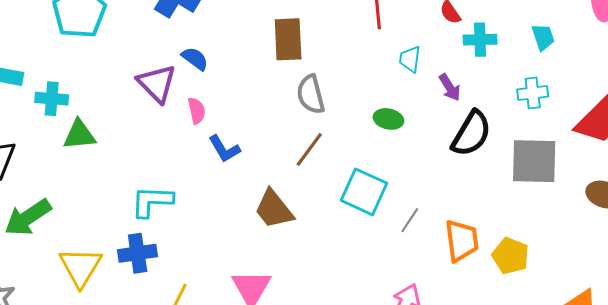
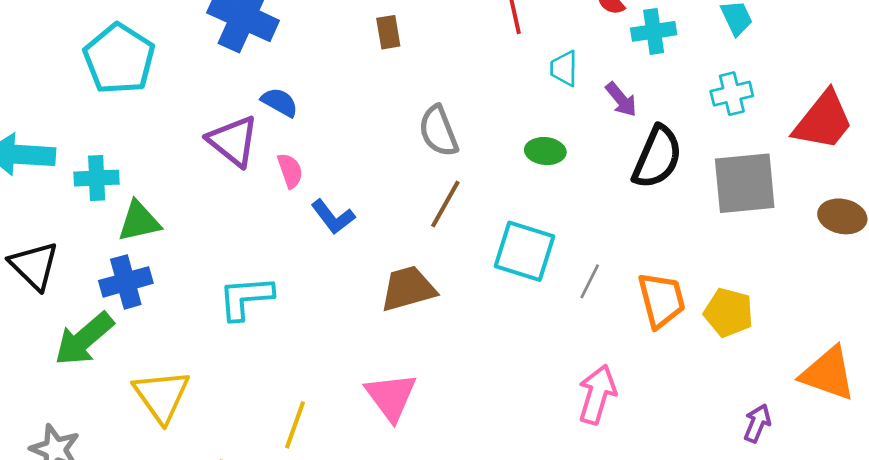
brown rectangle: (288, 39) -> (388, 32), moved, size x0.6
brown trapezoid: (274, 209) -> (408, 289), turned 120
blue cross: (138, 253) -> (126, 282), moved

